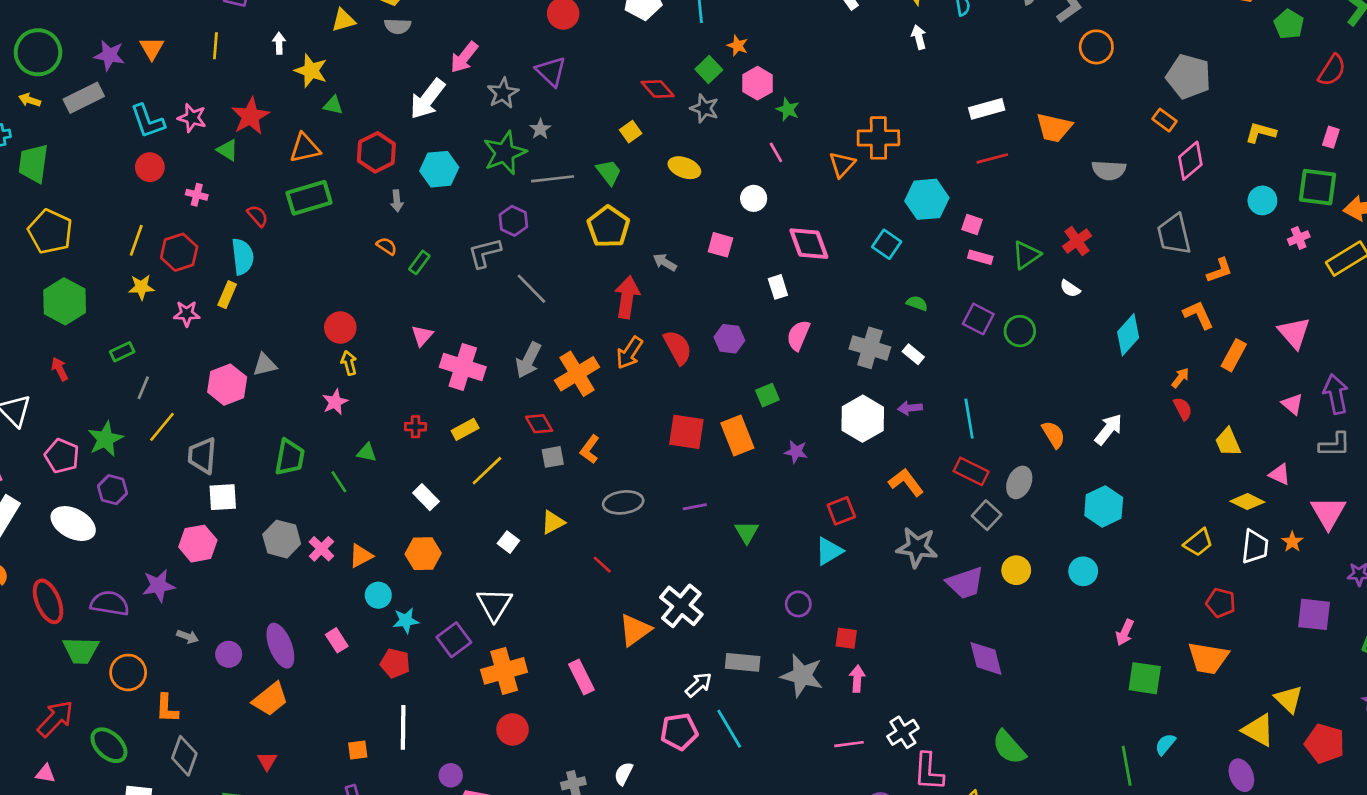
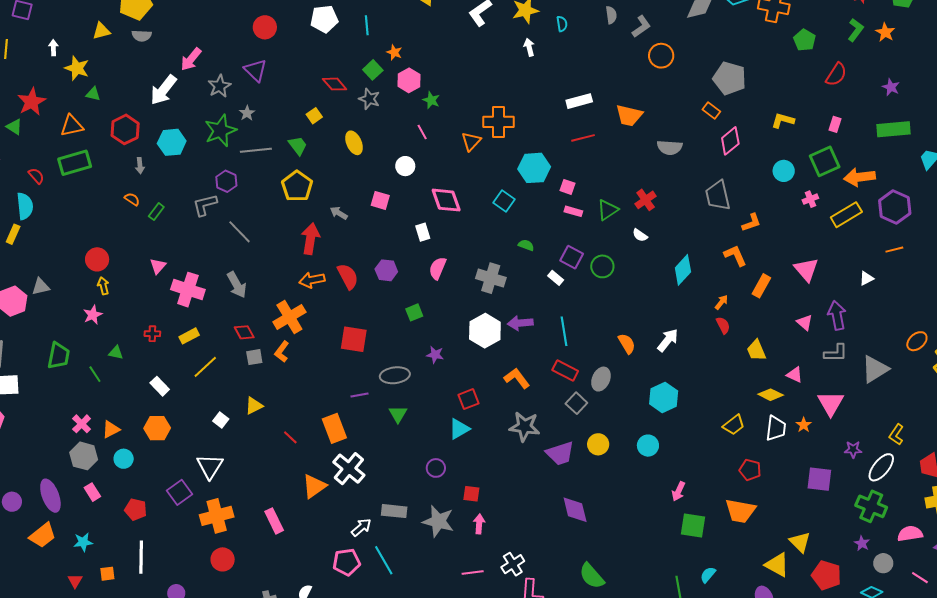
yellow ellipse: (684, 168) -> (354, 143), turned 45
green square: (1317, 187) -> (825, 161), turned -32
orange arrow: (629, 353) -> (312, 280), turned 45
white rectangle: (913, 354) -> (556, 278), moved
gray arrow: (528, 360) -> (237, 285), turned -56
orange cross: (577, 374) -> (289, 317), moved
purple arrow: (910, 408) -> (520, 323), size x1.4
orange rectangle: (737, 436) -> (334, 428), moved
gray ellipse: (623, 502) -> (395, 375), moved
gray hexagon: (282, 539) -> (84, 456), moved
cyan star: (406, 621) -> (83, 542), moved
red triangle: (267, 761) -> (75, 581), moved

